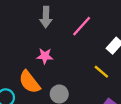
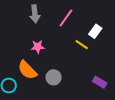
yellow line: (101, 72) -> (82, 45), moved

